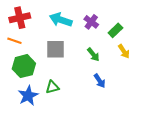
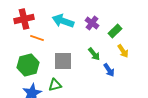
orange line: (14, 41) -> (37, 38), moved
gray square: (55, 49) -> (63, 61), moved
blue arrow: (100, 81) -> (109, 70), moved

